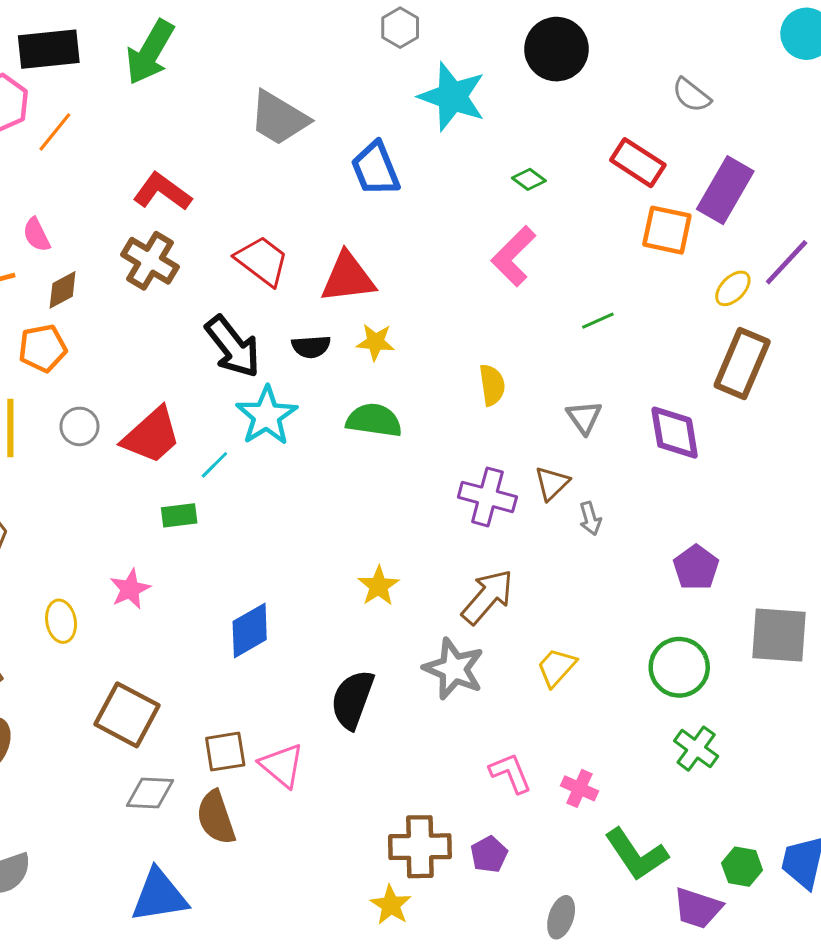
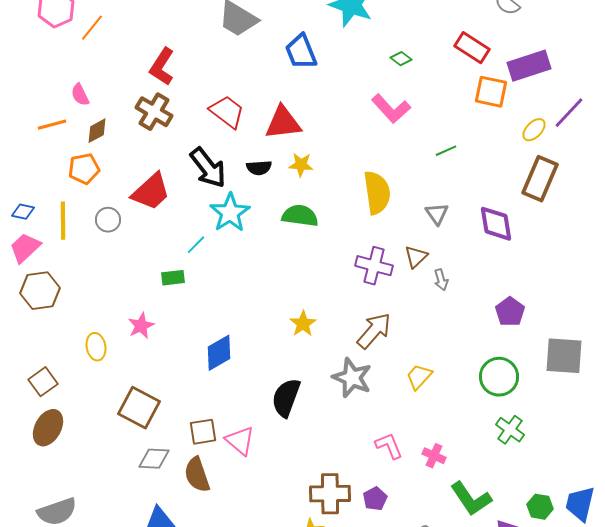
purple rectangle: (725, 190) -> (529, 66), turned 42
red L-shape: (162, 192) -> (162, 67), turned -93
pink L-shape: (514, 256) -> (391, 109), turned -87
yellow semicircle: (492, 385) -> (377, 193), size x1.6
red trapezoid: (152, 436) -> (151, 192), moved

